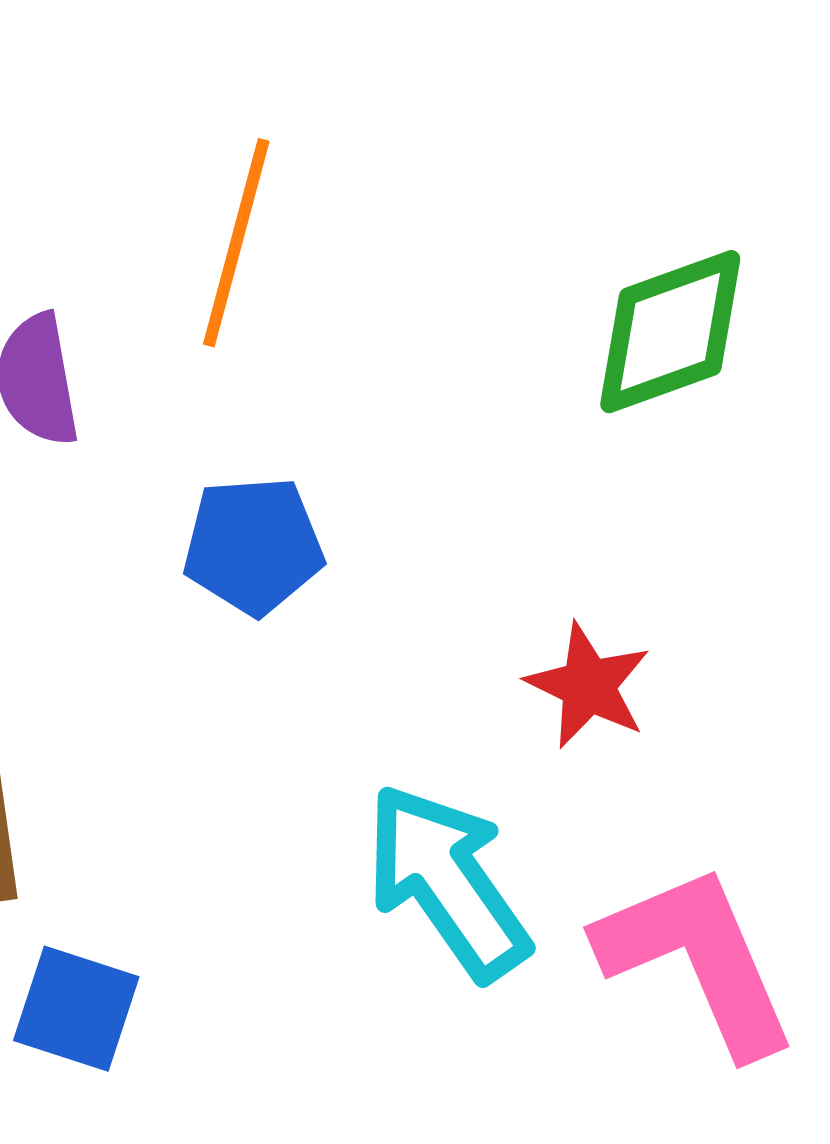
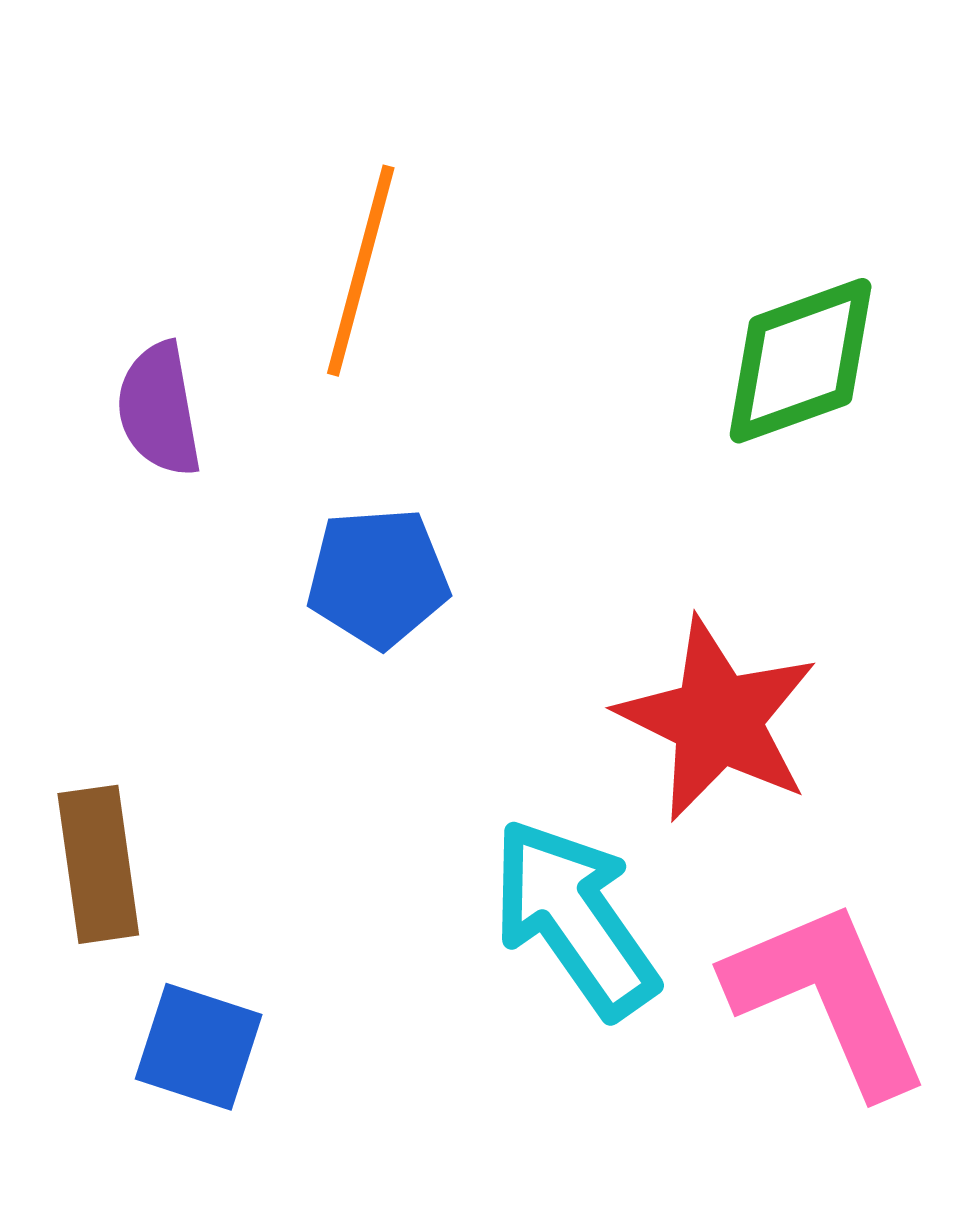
red star: (588, 686) -> (717, 719), size x1.6

